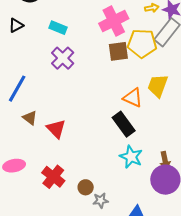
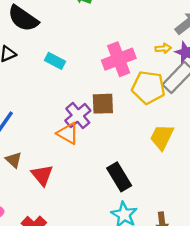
brown square: (118, 51) -> (103, 104), moved
purple cross: (63, 58) -> (78, 116), moved
orange triangle: (133, 98) -> (68, 133), moved

